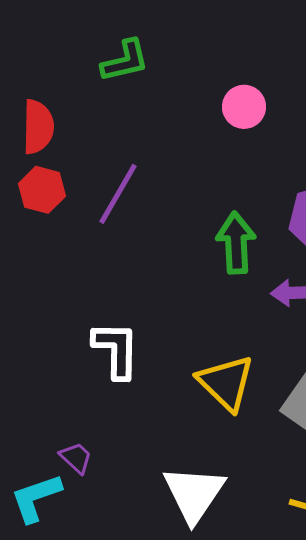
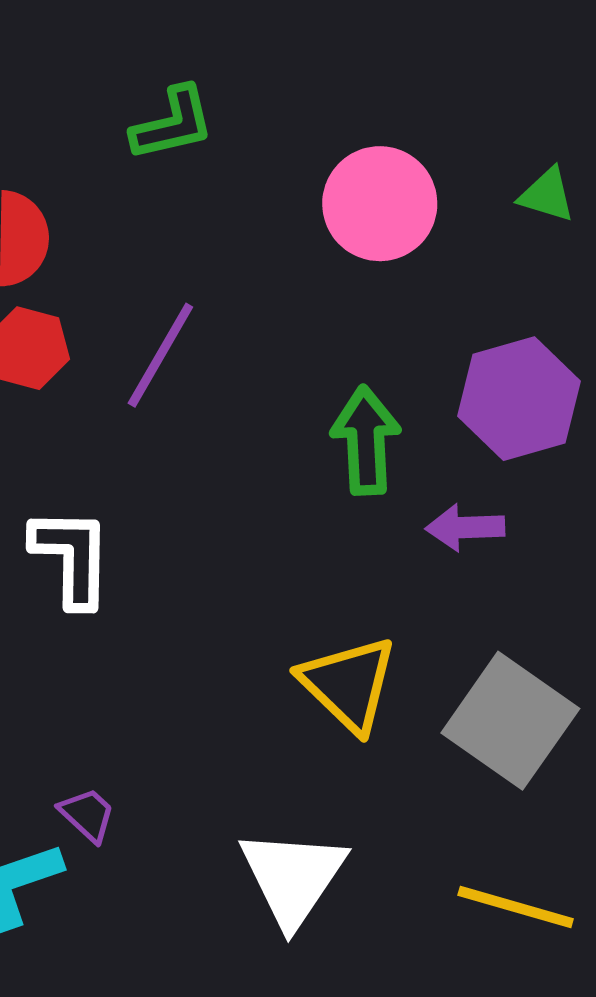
pink circle: (244, 107) -> (380, 204), size x1.5
white L-shape: (116, 350) -> (72, 557), moved

